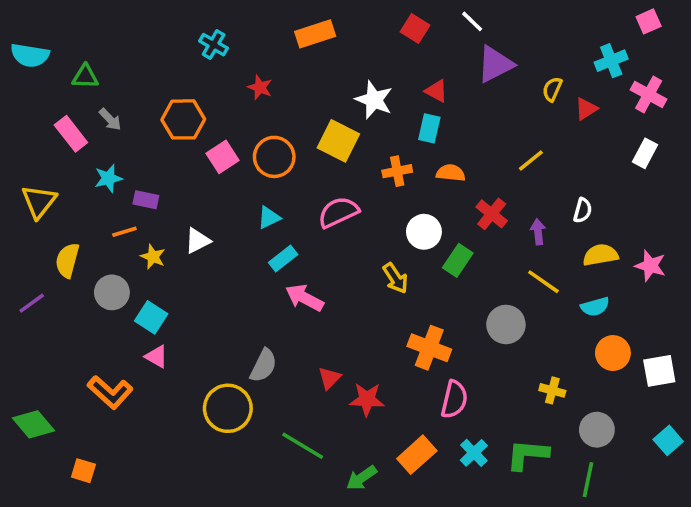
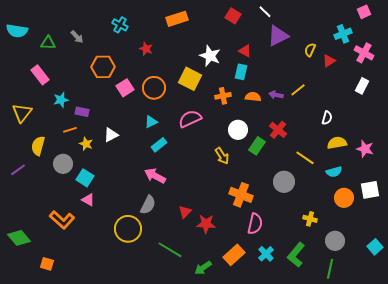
gray arrow: (110, 119) -> (77, 37), moved
red cross: (492, 214) -> (278, 130), moved
purple arrow: (538, 232) -> (276, 95), moved, turned -72
pink arrow: (304, 298) -> (155, 176), moved
white square: (659, 371) -> (370, 190), moved
green L-shape: (527, 455) -> (296, 255), turned -55

